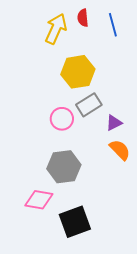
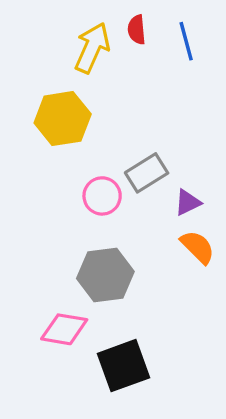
yellow hexagon: (78, 72) -> (63, 119), moved

